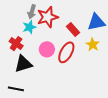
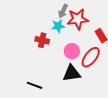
red cross: (16, 44) -> (42, 40), turned -32
black triangle: (23, 64) -> (72, 73), moved

